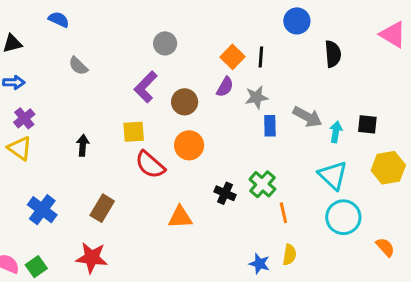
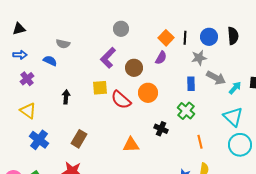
blue semicircle: (59, 19) -> (50, 61), moved
blue circle: (297, 21) -> (209, 37), moved
gray semicircle: (78, 66) -> (63, 44), turned -32
gray star: (256, 97) -> (199, 58), moved
cyan arrow: (336, 132) -> (235, 88), turned 32
orange circle: (189, 145) -> (148, 93), moved
yellow triangle: (20, 148) -> (28, 111), moved
red semicircle: (150, 165) -> (121, 100), moved
green cross: (262, 184) -> (186, 111), moved

